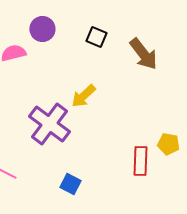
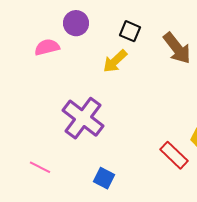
yellow arrow: (83, 96) -> (115, 61), moved
red rectangle: (140, 161) -> (174, 155), turned -48

